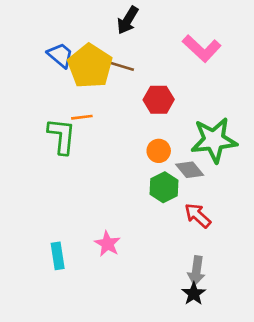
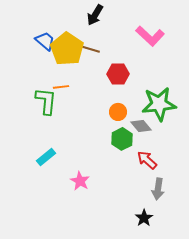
cyan rectangle: (58, 256) -> (46, 157), moved, turned 60
gray arrow: (196, 271) -> (158, 189), moved

